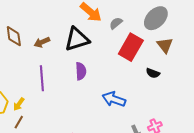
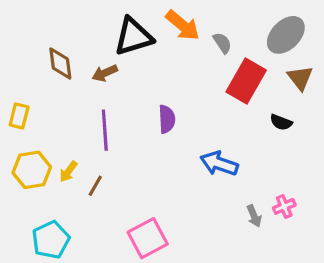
gray semicircle: (116, 23) -> (222, 43), turned 96
black triangle: (77, 39) -> (133, 37), moved
brown line: (19, 122) -> (95, 186), moved

